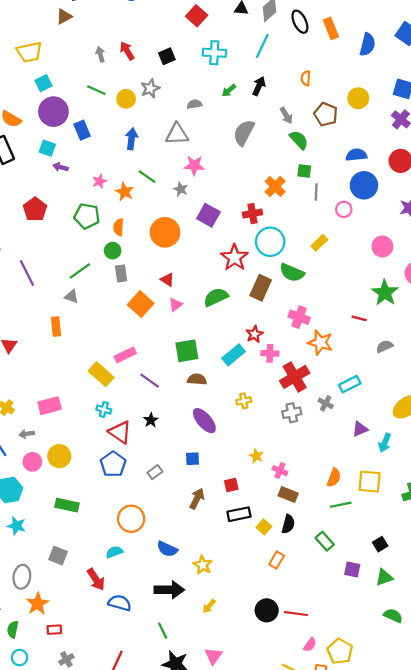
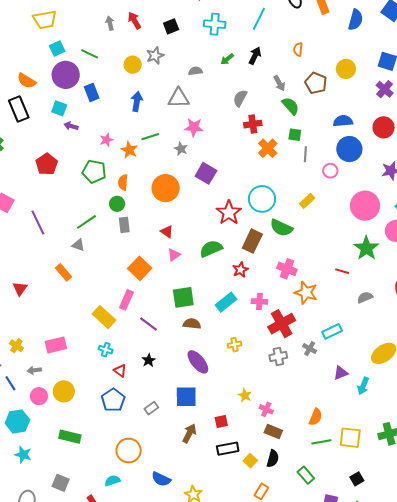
green line: (96, 90) -> (90, 54), moved
gray semicircle: (244, 133) -> (240, 98), size x0.7
green line: (147, 177) -> (150, 137), turned -54
red cross: (252, 214) -> (253, 124), moved
pink circle: (382, 246) -> (365, 206), size x1.5
orange square: (141, 304) -> (140, 268), moved
orange rectangle: (56, 327) -> (64, 272), turned -36
red star: (254, 334) -> (240, 270), moved
pink rectangle: (125, 355) -> (126, 300), turned -42
red triangle: (120, 432) -> (120, 371), size x0.6
blue square: (193, 459) -> (186, 397), size x1.6
yellow square: (370, 482) -> (350, 438), moved

